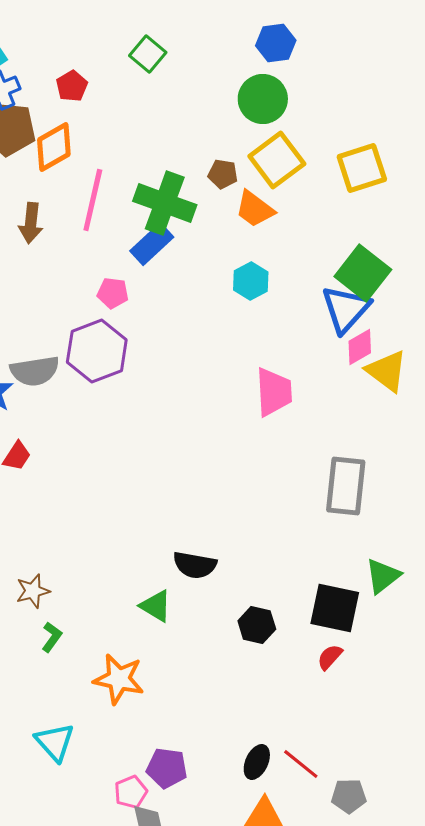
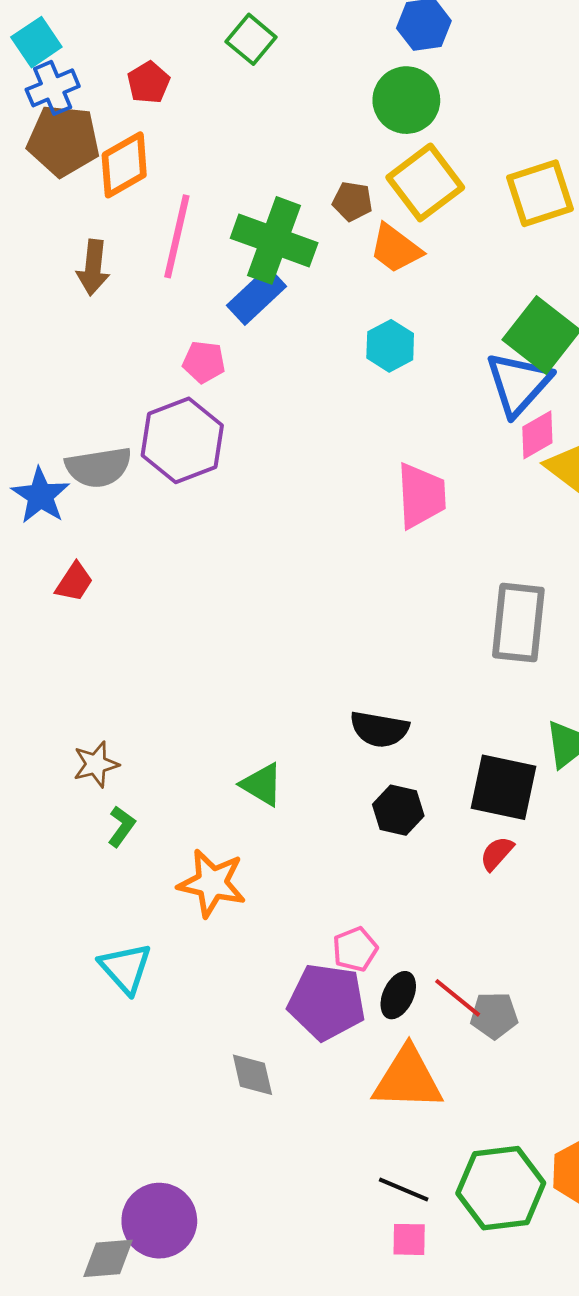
black semicircle: (195, 565) -> (379, 729), moved
purple pentagon: (167, 768) -> (327, 1002), moved, size x1.4
pink pentagon: (131, 792) -> (355, 949), moved
gray pentagon: (349, 796) -> (494, 1015), moved

